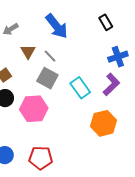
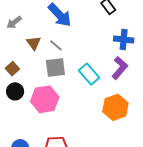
blue cross: (118, 57) -> (124, 40), turned 30
gray square: (47, 78) -> (55, 67), turned -30

